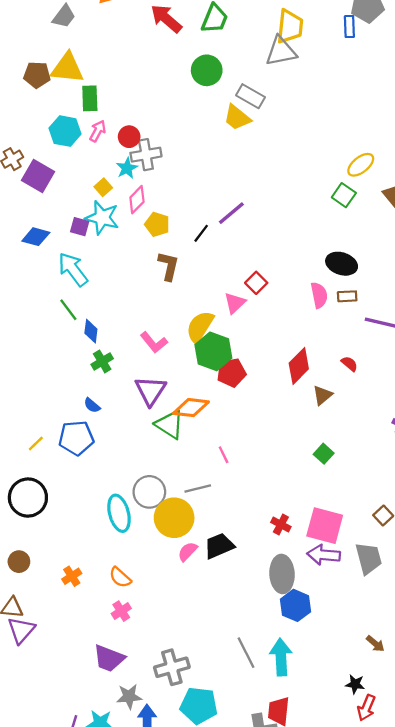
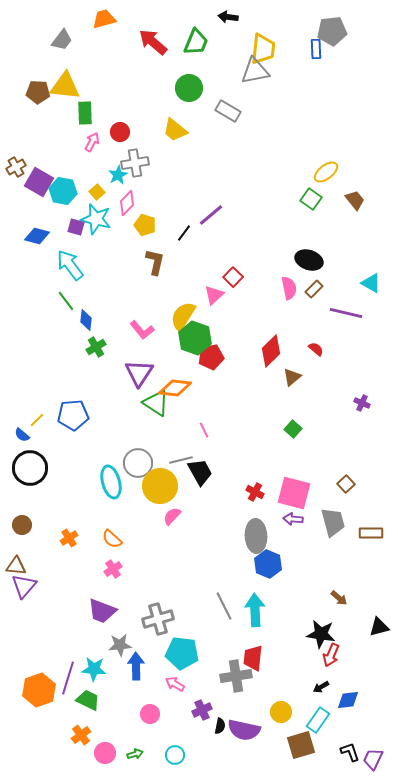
yellow trapezoid: (237, 118) -> (175, 130), moved
cyan hexagon: (65, 131) -> (63, 191), moved
red circle: (129, 137) -> (120, 132), moved
brown rectangle: (347, 296) -> (314, 289), turned -42
blue semicircle: (92, 405) -> (22, 435), moved
black trapezoid: (219, 546) -> (200, 472), moved, turned 84
purple arrow: (324, 555) -> (293, 519), size x0.7
black star: (355, 684) -> (321, 634), size x1.6

